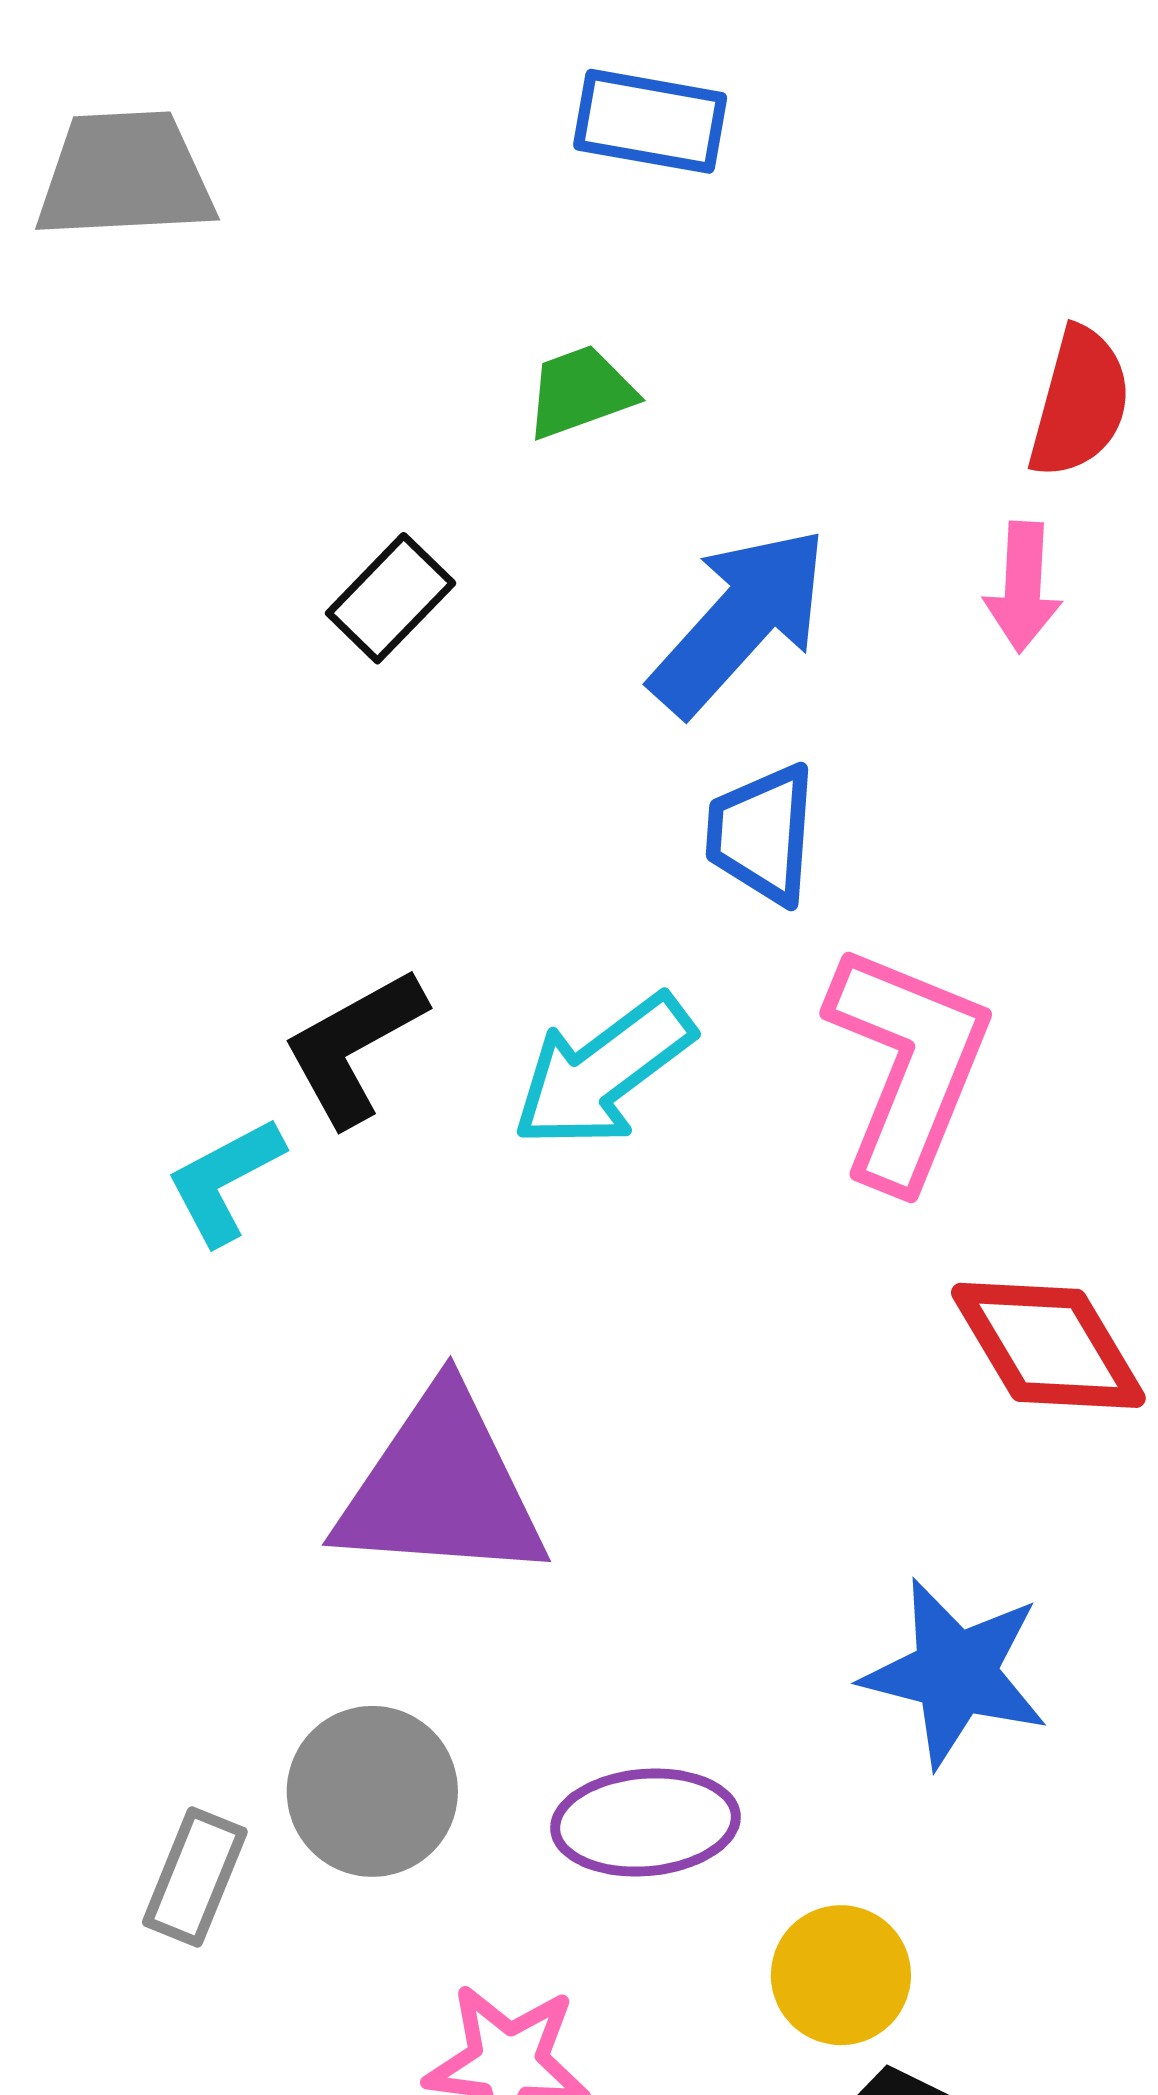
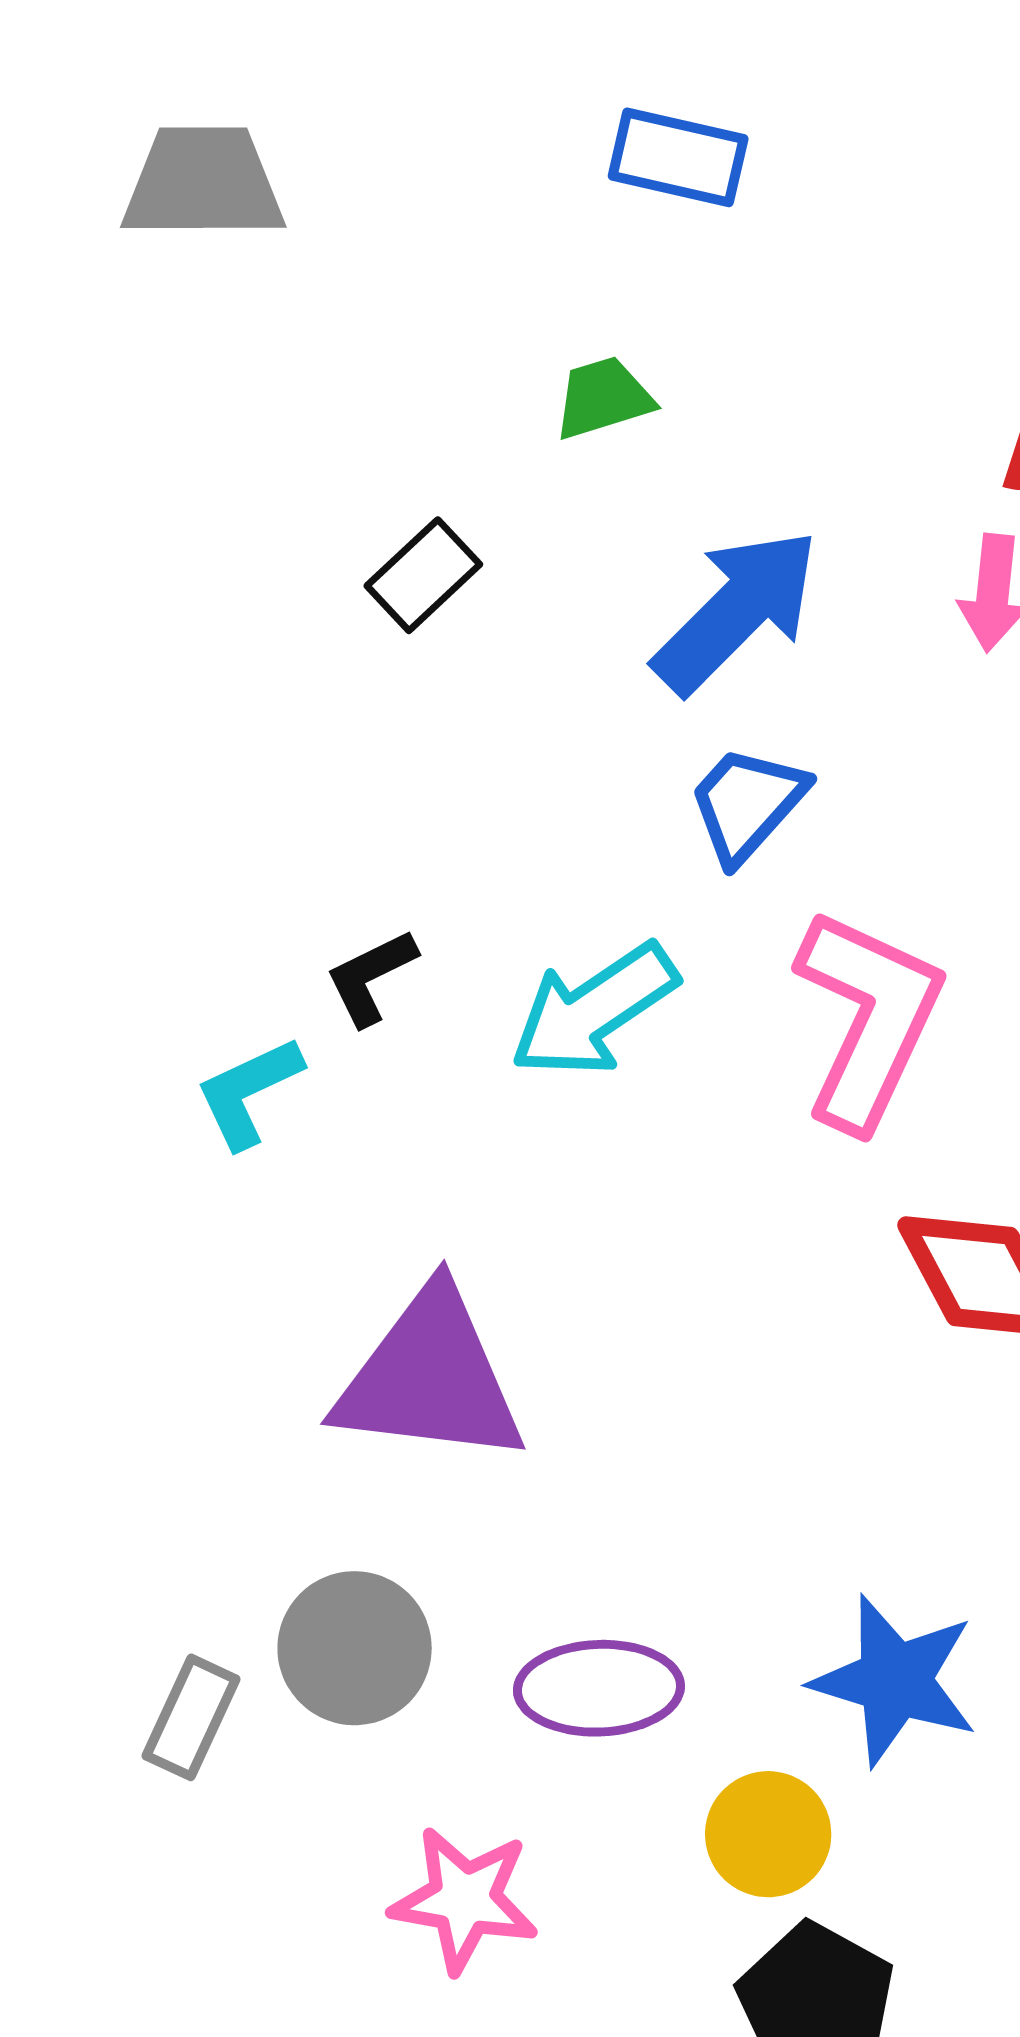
blue trapezoid: (762, 834) -> (747, 804), turned 35
black L-shape: (354, 1047) -> (371, 977), size x0.7
blue star: (955, 1673) -> (895, 1680), moved

